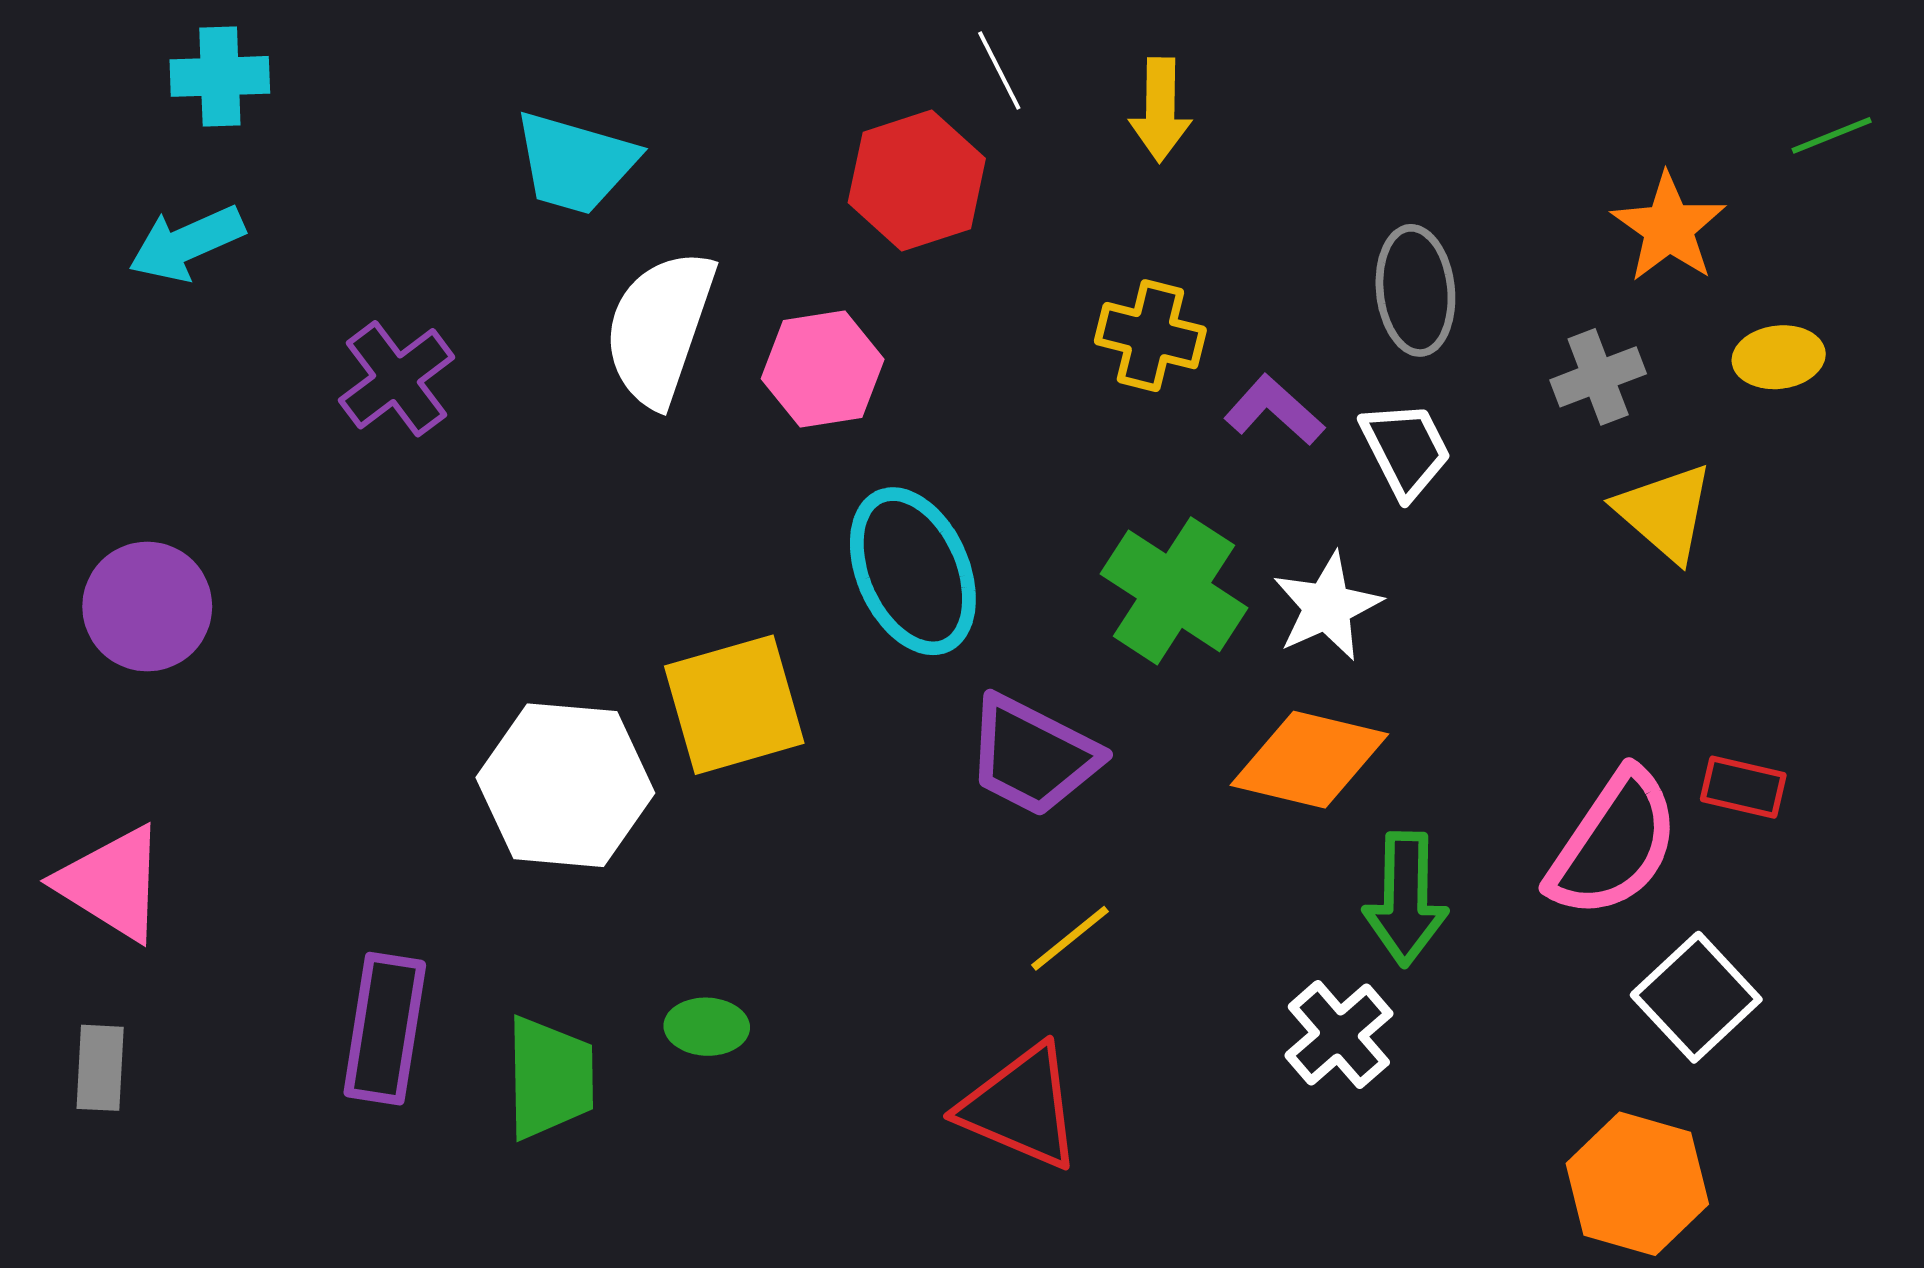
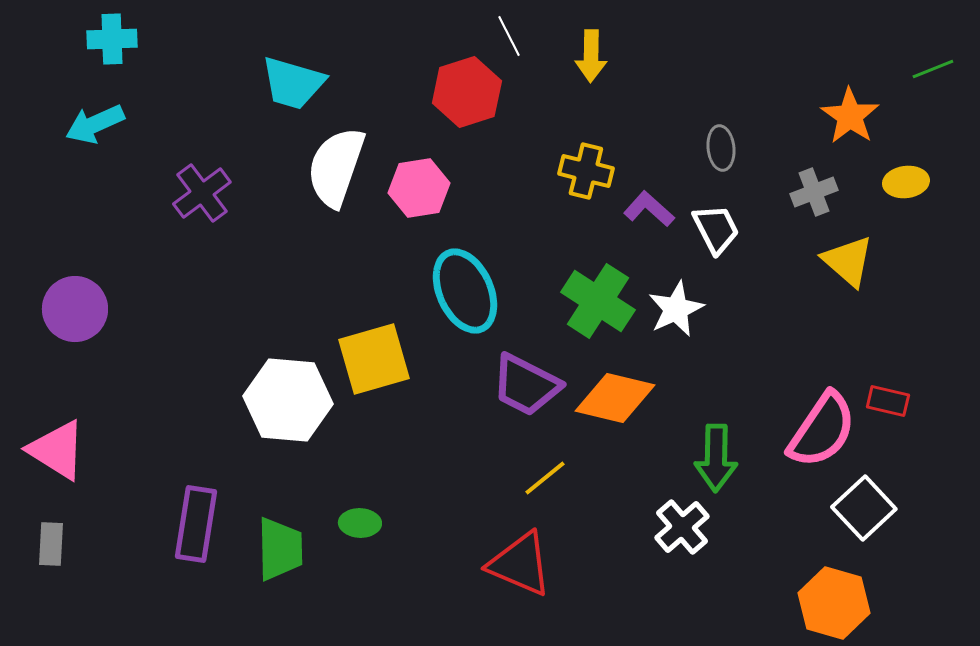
gray ellipse: (1415, 290) -> (721, 148), size x0.7
orange diamond: (1309, 760) -> (615, 398), moved

